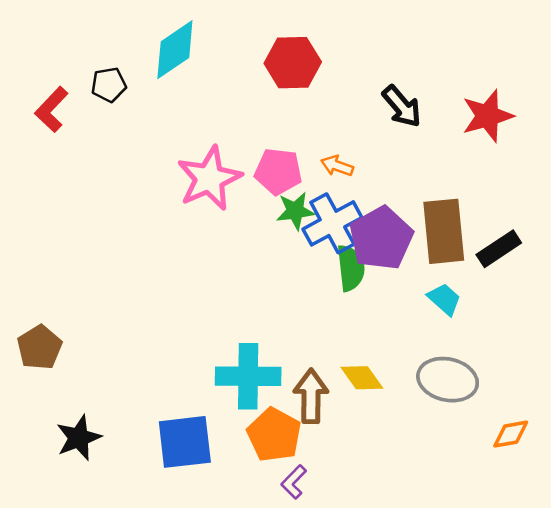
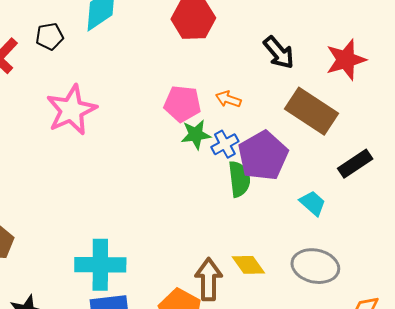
pink star: (209, 178) -> (71, 110), moved
blue cross: (332, 223) -> (225, 144), size x0.6
brown rectangle: (444, 231) -> (311, 111), moved, turned -51
cyan cross: (248, 376) -> (100, 265), moved

